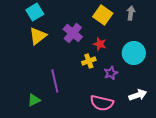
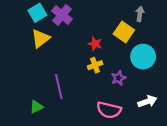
yellow square: (103, 15) -> (124, 32), moved
purple cross: (73, 33) -> (62, 15), moved
red star: (100, 44) -> (95, 44), moved

